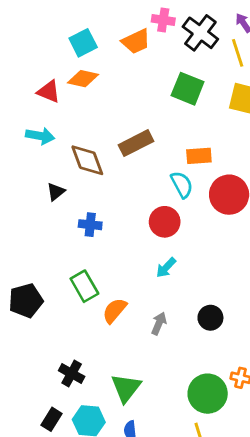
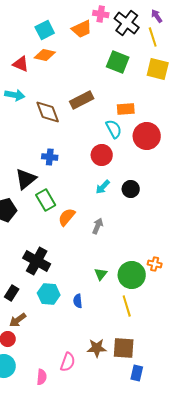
black triangle: (56, 192) -> (26, 179), moved, size x1.6
black circle: (210, 318) -> (131, 189), moved
black cross: (72, 374) -> (37, 261), size x1.5
green triangle: (126, 388) -> (101, 274), moved, size x0.6
black rectangle: (52, 419) -> (12, 293), moved

